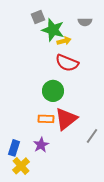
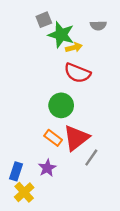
orange rectangle: (46, 119) -> (53, 138), turned 35
gray line: (92, 136) -> (91, 157), moved

